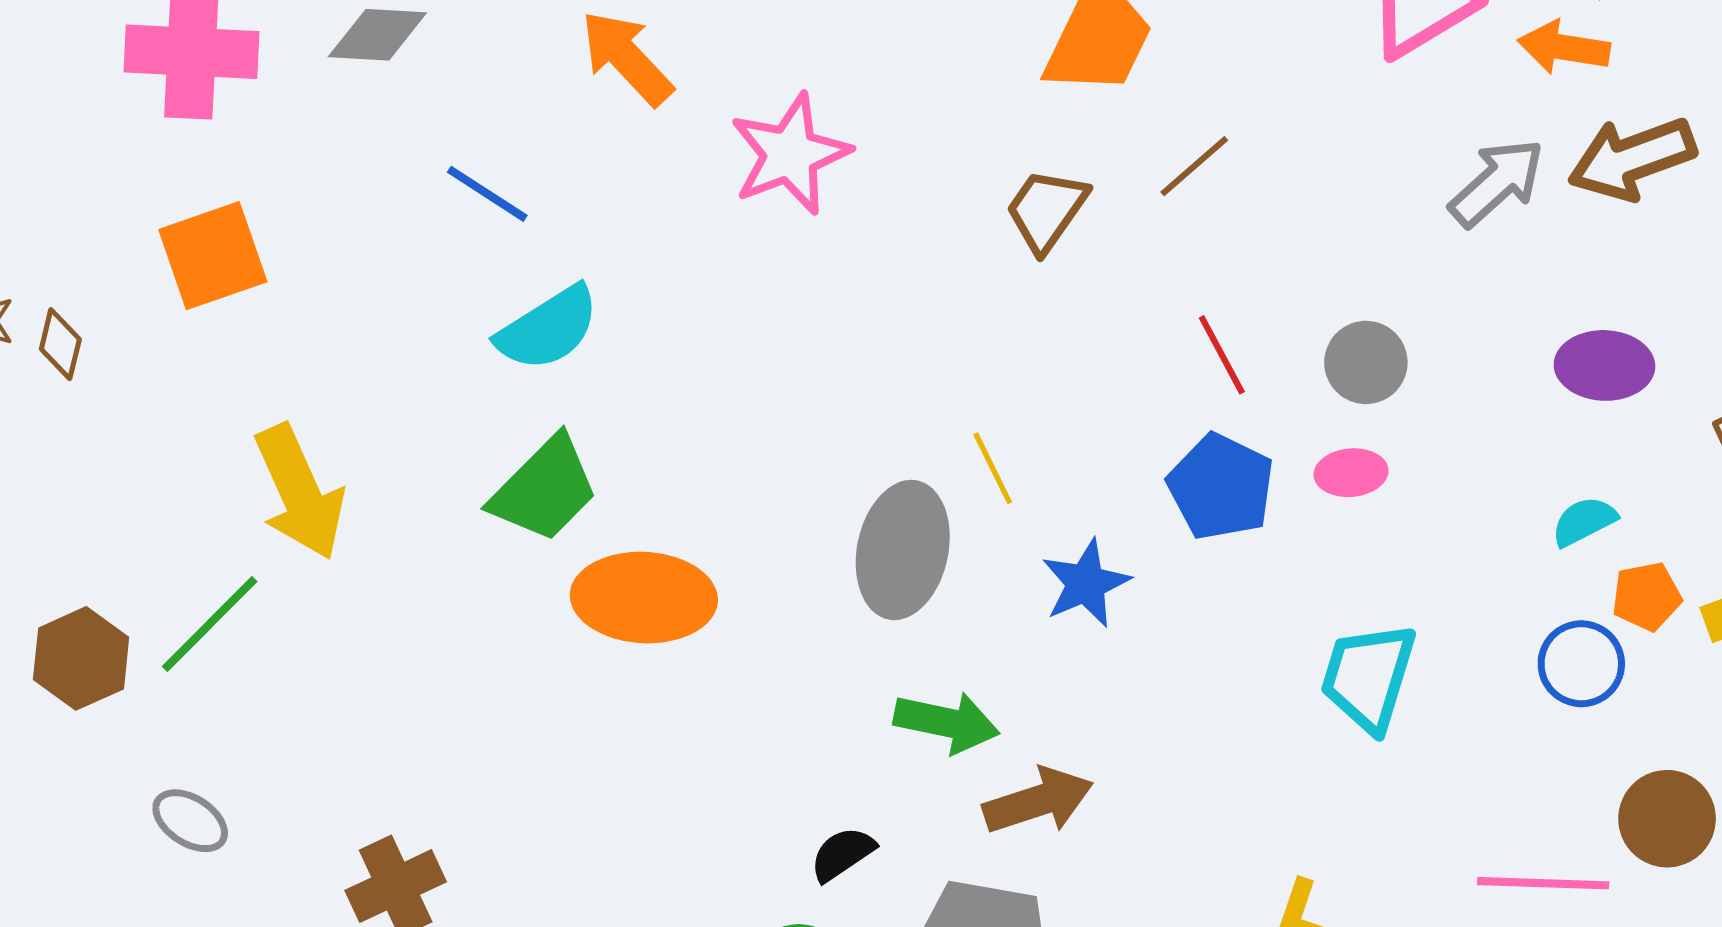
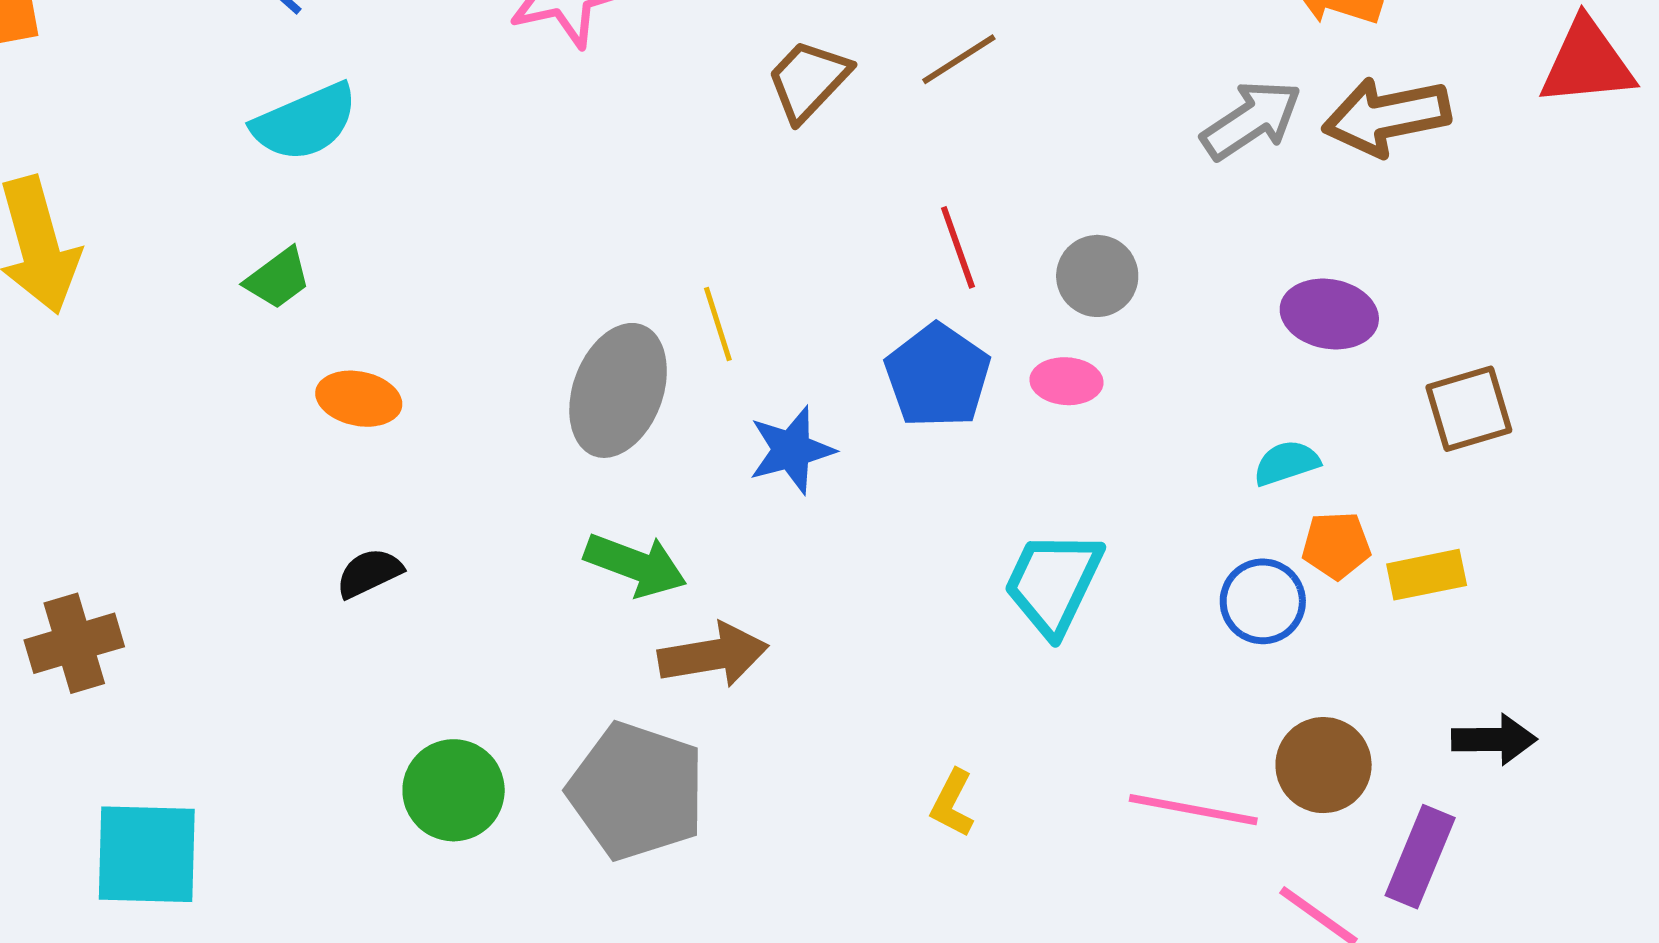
green trapezoid: (545, 489) -> (278, 278), size x0.6
orange ellipse: (644, 598) -> (359, 399), size x0.6
black semicircle: (842, 854) -> (369, 573), moved

